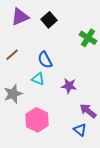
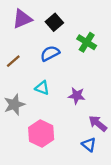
green cross: (88, 38) -> (87, 42), moved
blue semicircle: (45, 60) -> (50, 53), moved, turned 90

